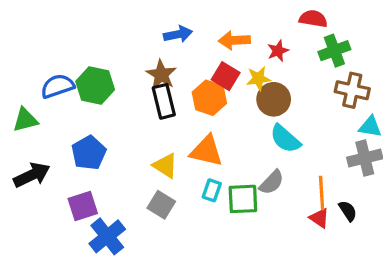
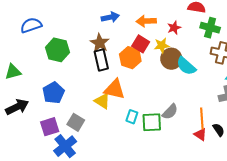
green cross: (334, 51) -> (210, 28), turned 36
blue semicircle: (57, 86) -> (31, 25), moved
cyan semicircle: (285, 139) -> (186, 66), moved
orange triangle: (206, 151) -> (115, 89), moved
gray square: (161, 205) -> (76, 122), moved

